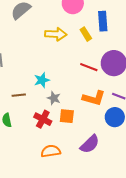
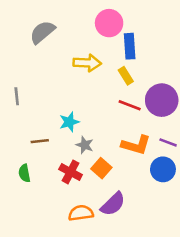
blue rectangle: (103, 21) -> (130, 46), moved
yellow rectangle: (86, 34) -> (126, 76), moved
orange square: (67, 116) -> (101, 168), turned 35
purple semicircle: (90, 144) -> (113, 204), moved

